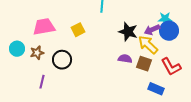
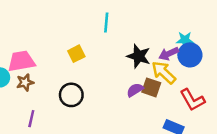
pink trapezoid: (44, 27) -> (21, 61), moved
purple semicircle: (125, 59) -> (135, 90), turned -40
black circle: (62, 60) -> (71, 95), moved
brown square: (144, 64) -> (151, 87), moved

